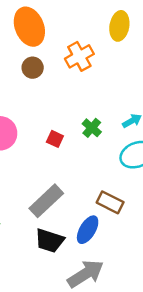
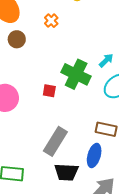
orange cross: (79, 56) -> (51, 21), size x0.6
green cross: (92, 128) -> (76, 74), size x1.8

